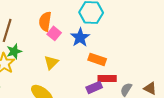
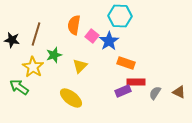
pink square: (54, 33) -> (92, 36), moved
green star: (14, 51) -> (54, 55), moved

